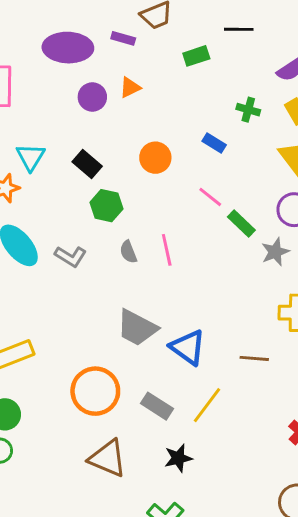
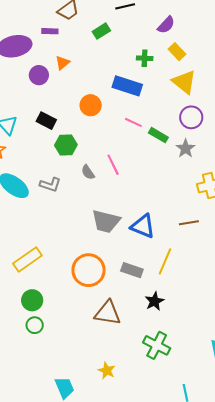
blue rectangle: (214, 143) -> (127, 86), size x1.8

